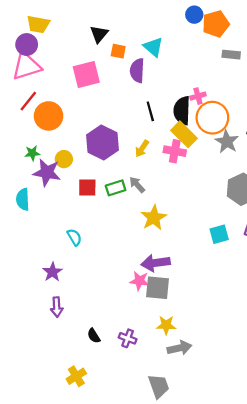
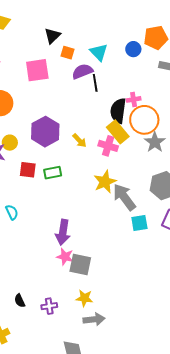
blue circle: (194, 15) -> (133, 49), moved
purple semicircle: (137, 71) -> (82, 71), turned 60
black line: (150, 111) -> (95, 83), moved
yellow arrow: (142, 149) -> (79, 141), turned -84
gray arrow: (137, 185) -> (124, 197), moved, size x1.8
yellow star: (154, 218) -> (105, 182), moved
purple arrow: (155, 263) -> (63, 232), moved, turned -80
purple cross: (128, 338) -> (49, 306), turned -35

